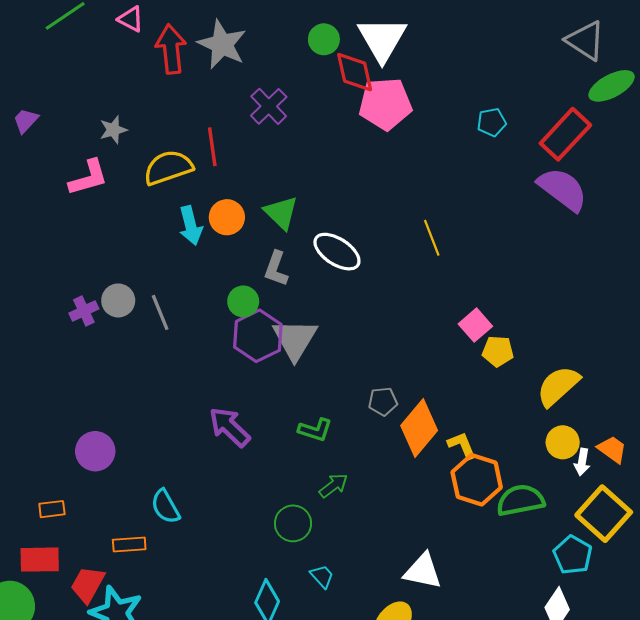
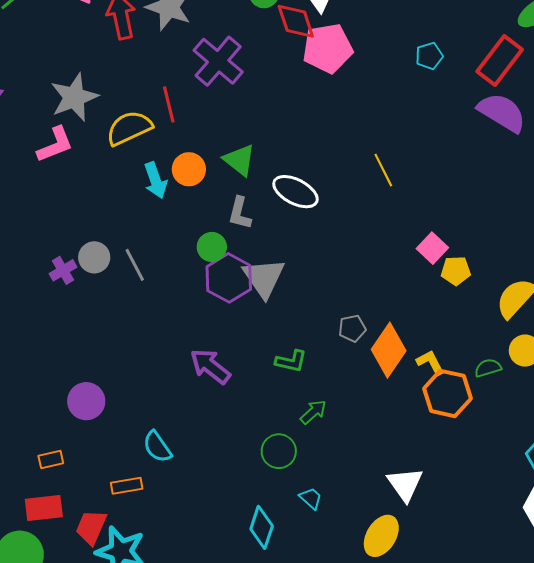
purple cross: (269, 106) -> (218, 61), size x1.4
gray star: (113, 130) -> (74, 97), size x1.8
green semicircle: (520, 500) -> (488, 368), moved, size x0.6
white triangle: (423, 571) -> (405, 484), turned 48

